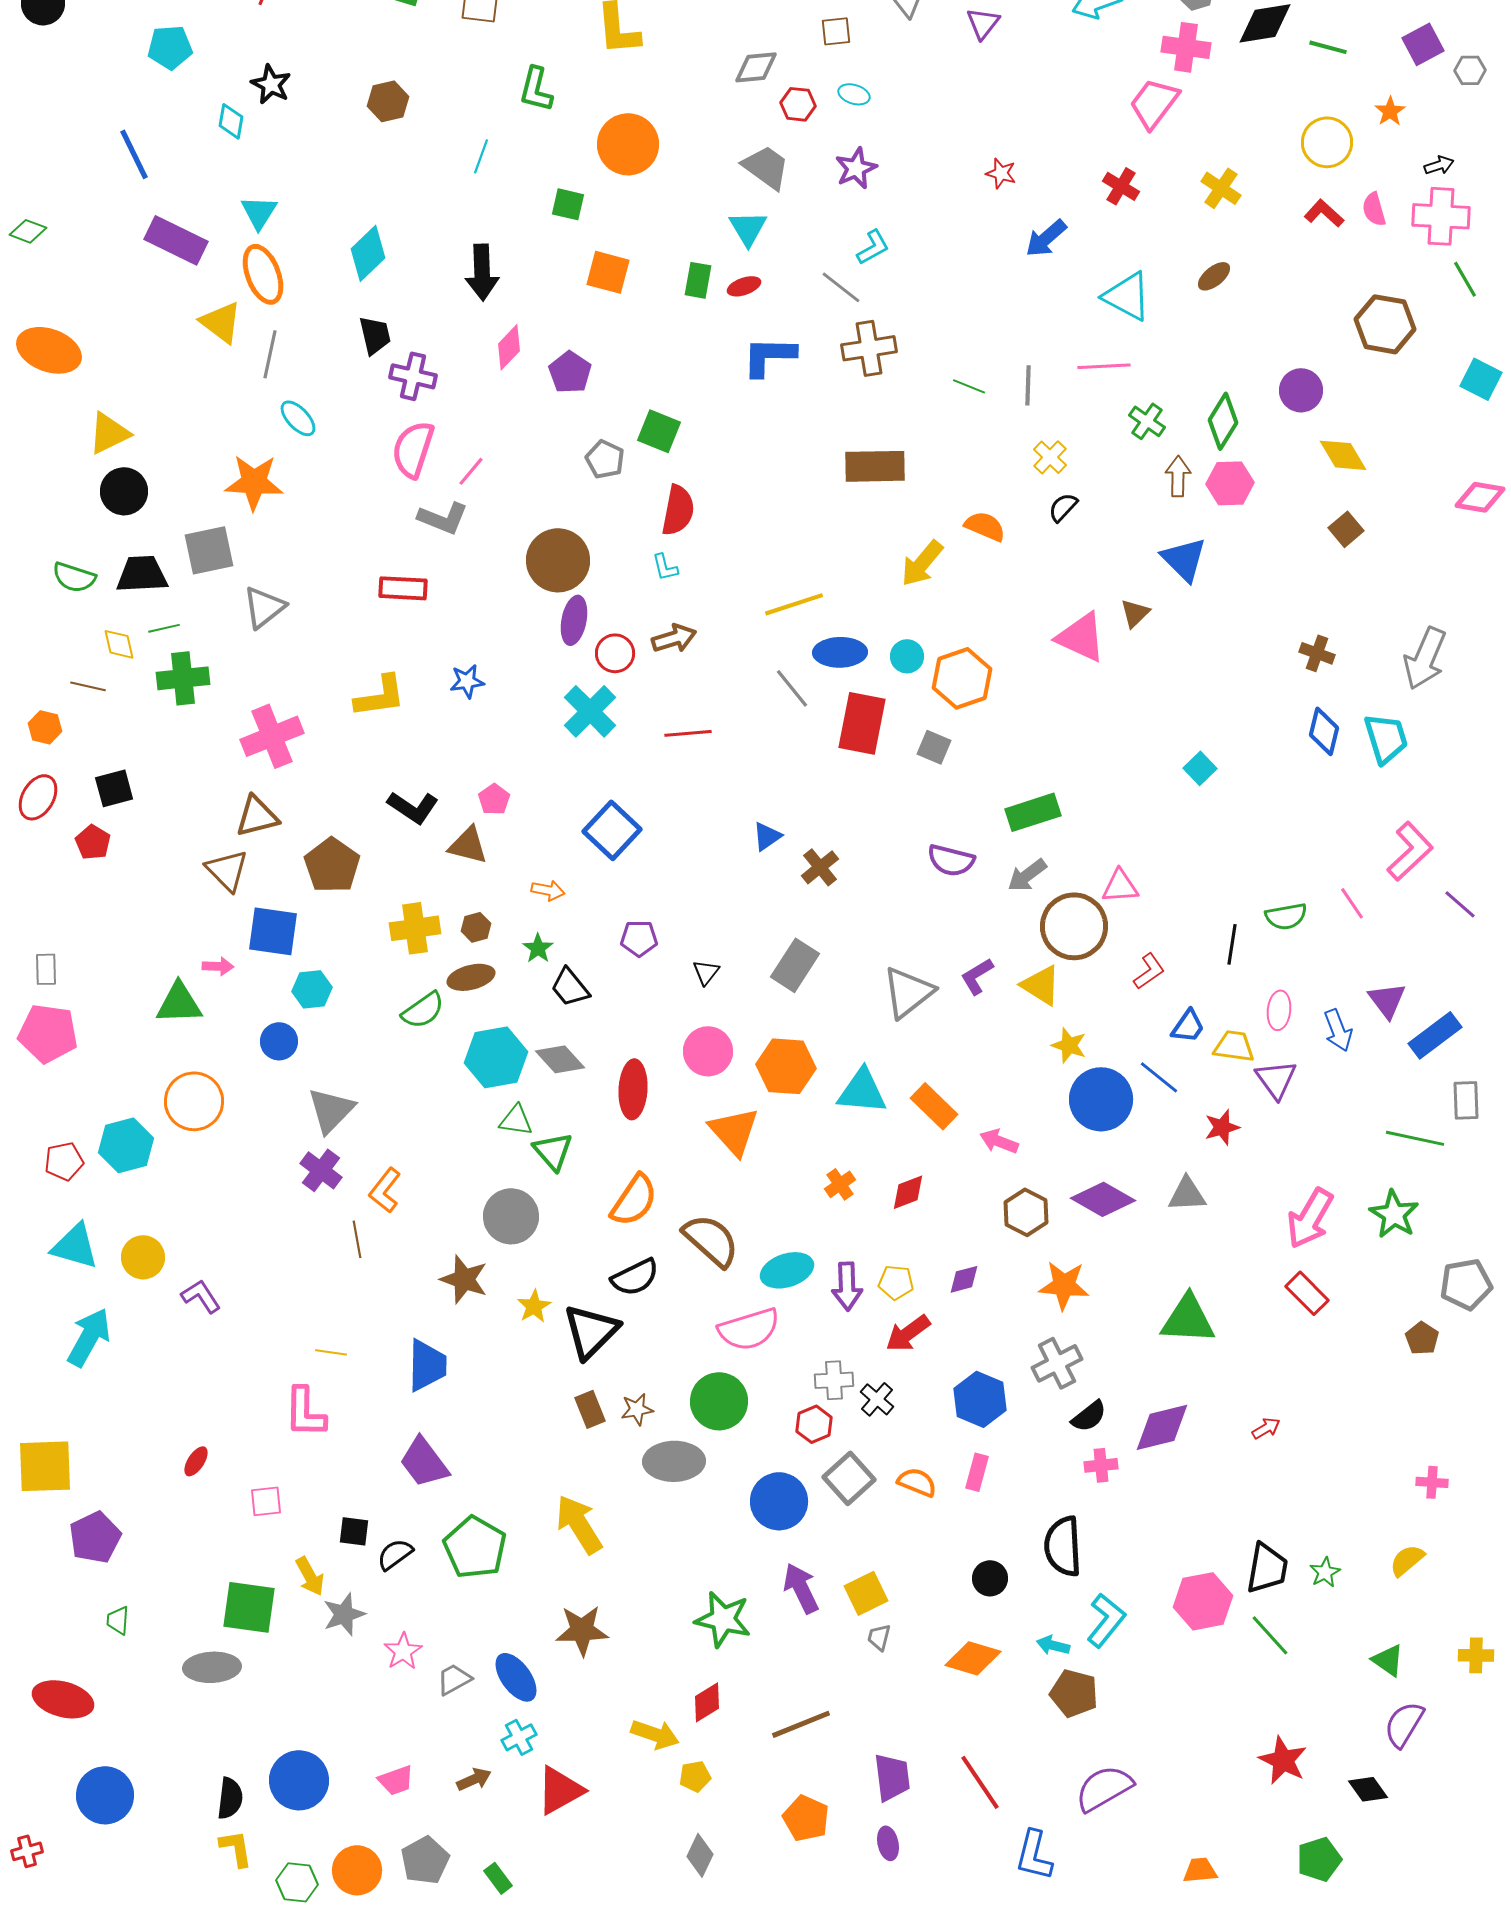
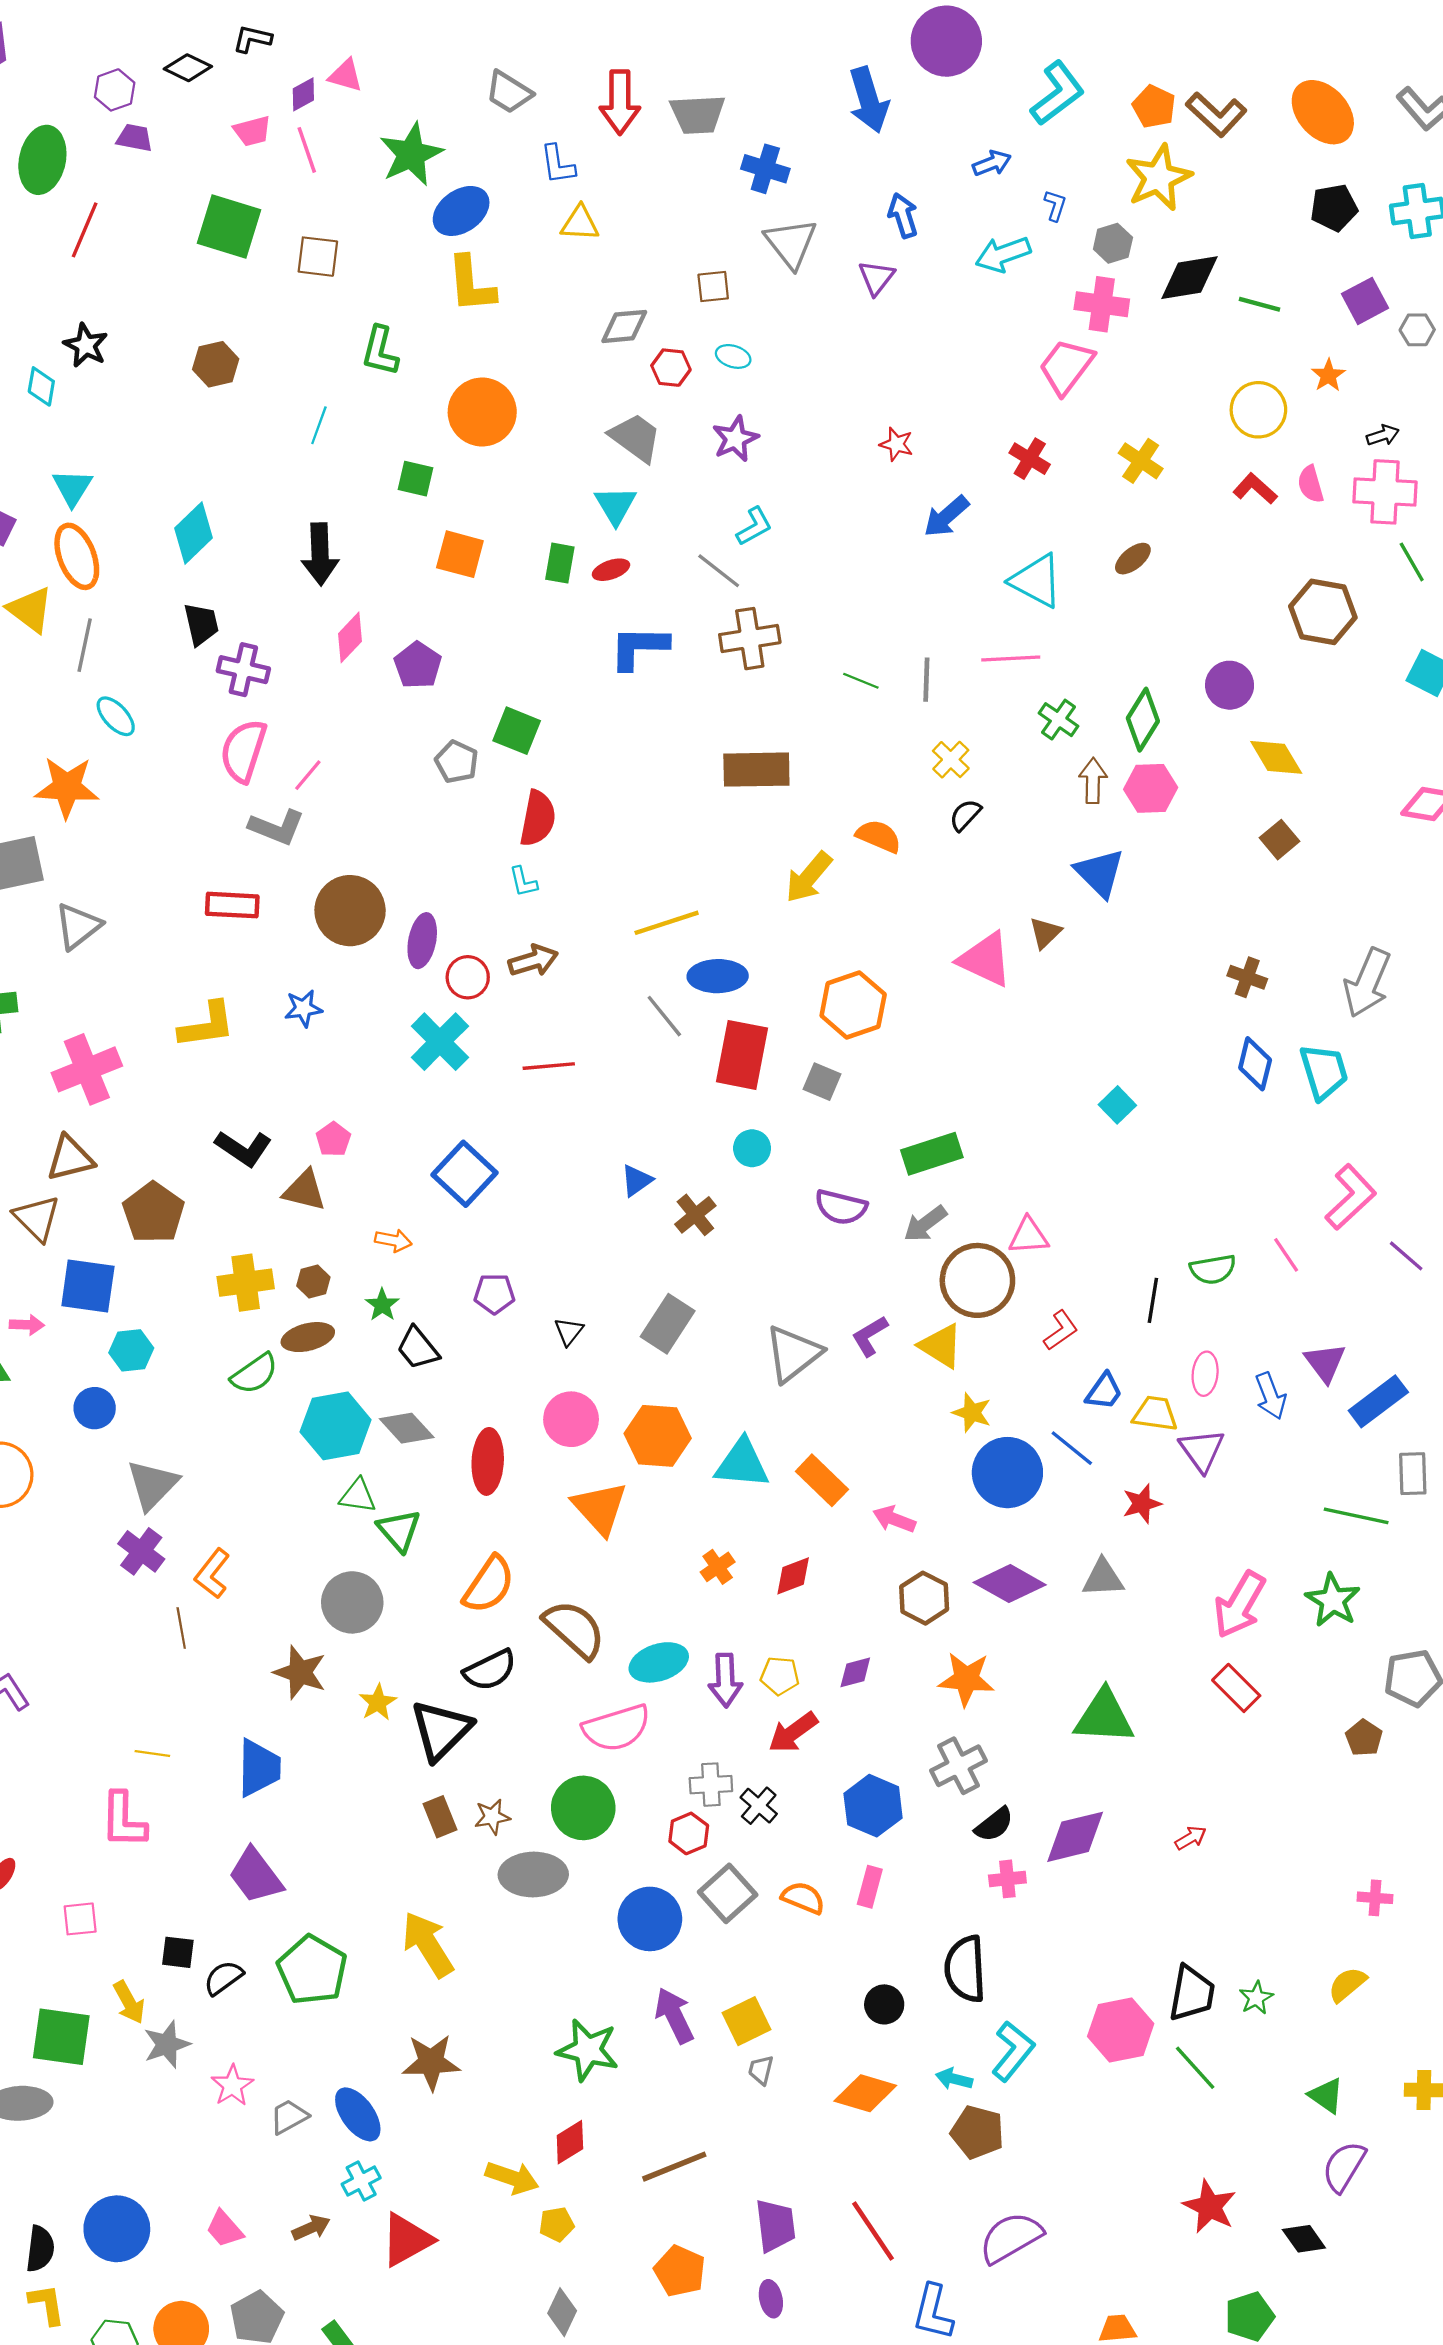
brown circle: (558, 560) -> (350, 911), moved
cyan circle: (907, 656) -> (752, 1148), moved
pink trapezoid: (396, 1780) -> (225, 2229), turned 69

